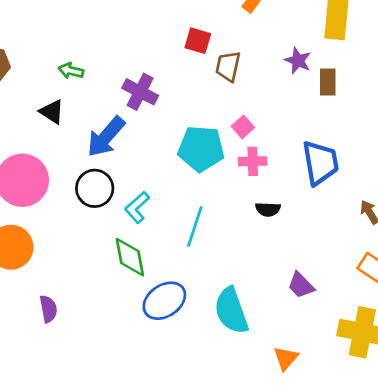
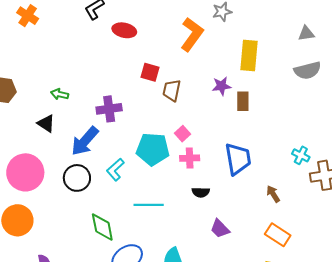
purple star: (298, 61) -> (222, 86), turned -30
purple cross: (140, 92) -> (109, 109), turned -35
cyan L-shape: (137, 207) -> (115, 170), moved
cyan line: (195, 226) -> (149, 205), turned 72
purple trapezoid: (301, 285) -> (220, 229), moved

